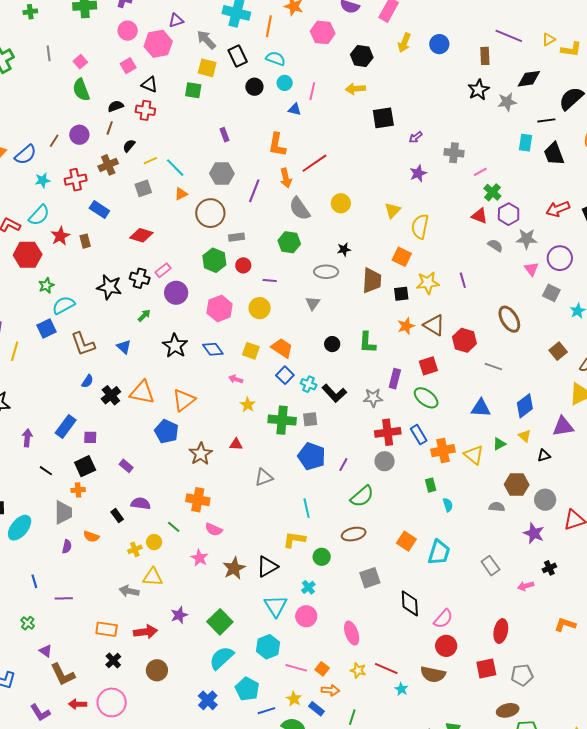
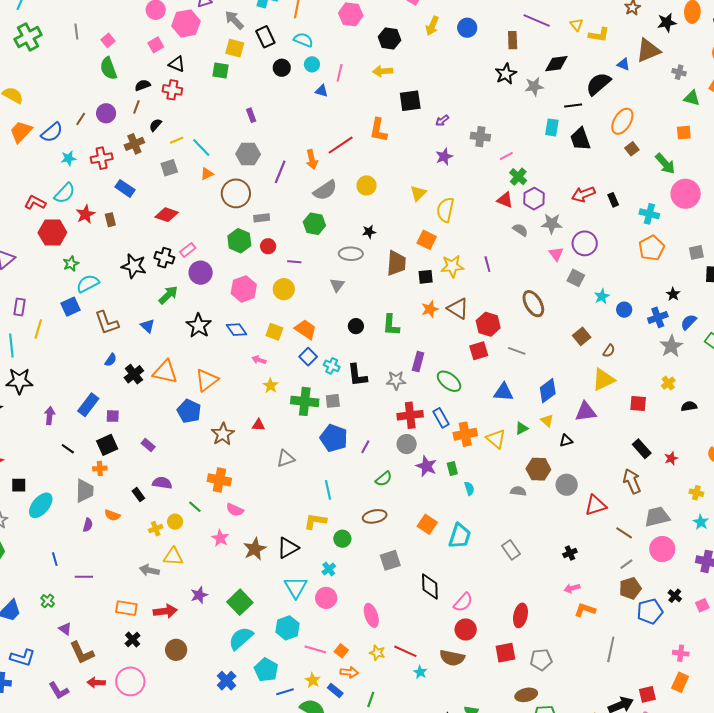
yellow triangle: (549, 39) -> (577, 25), turned -40
orange L-shape: (277, 145) -> (379, 130), moved
gray semicircle: (300, 209) -> (325, 190), turned -90
green arrow: (144, 315) -> (168, 295), size x1.5
red square: (428, 366) -> (479, 351), moved
black L-shape: (334, 393) -> (357, 375), turned 35
green semicircle: (362, 496) -> (384, 479), size x0.7
purple star: (534, 533) -> (426, 466), moved
pink arrow: (526, 586) -> (572, 588), moved

